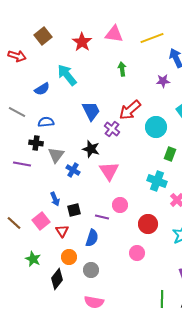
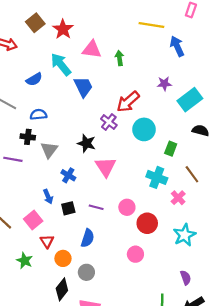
pink triangle: (114, 34) -> (92, 49), moved
yellow line: (152, 38) -> (151, 25), turned 30
red star: (82, 42) -> (63, 29), moved
purple star: (163, 81) -> (164, 84), moved
blue trapezoid: (91, 111) -> (83, 87), moved
cyan circle: (156, 127) -> (144, 129), moved
blue cross: (73, 170) -> (68, 175), moved
pink circle: (120, 205) -> (127, 207), moved
purple line: (102, 217) -> (96, 207), moved
red triangle: (62, 231) -> (47, 241), moved
black diamond: (57, 279) -> (62, 289), moved

